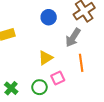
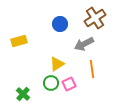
gray arrow: (73, 37) -> (84, 44), turned 30
green circle: (39, 87) -> (51, 83), moved

